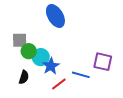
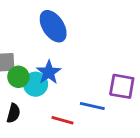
blue star: (51, 66) -> (49, 72), moved
red line: (59, 84) -> (63, 120), turned 56

